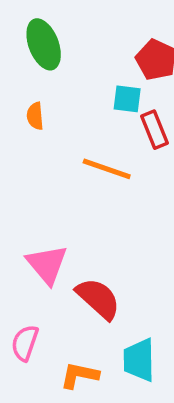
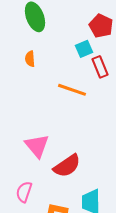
cyan square: (127, 99) -> (84, 49), turned -30
red semicircle: (98, 299) -> (67, 166), turned 104

